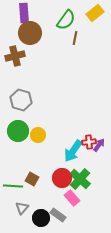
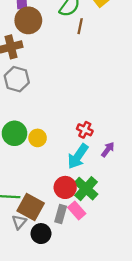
gray hexagon: (21, 100) -> (17, 79), moved
red cross: (89, 142) -> (85, 130), moved, turned 32
brown square: (32, 179) -> (31, 207), moved, size x1.6
gray rectangle: (58, 215) -> (61, 214), moved, turned 70

